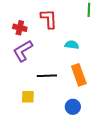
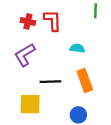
red cross: (20, 28) -> (28, 21), moved
yellow square: (28, 97) -> (30, 104), size x1.5

